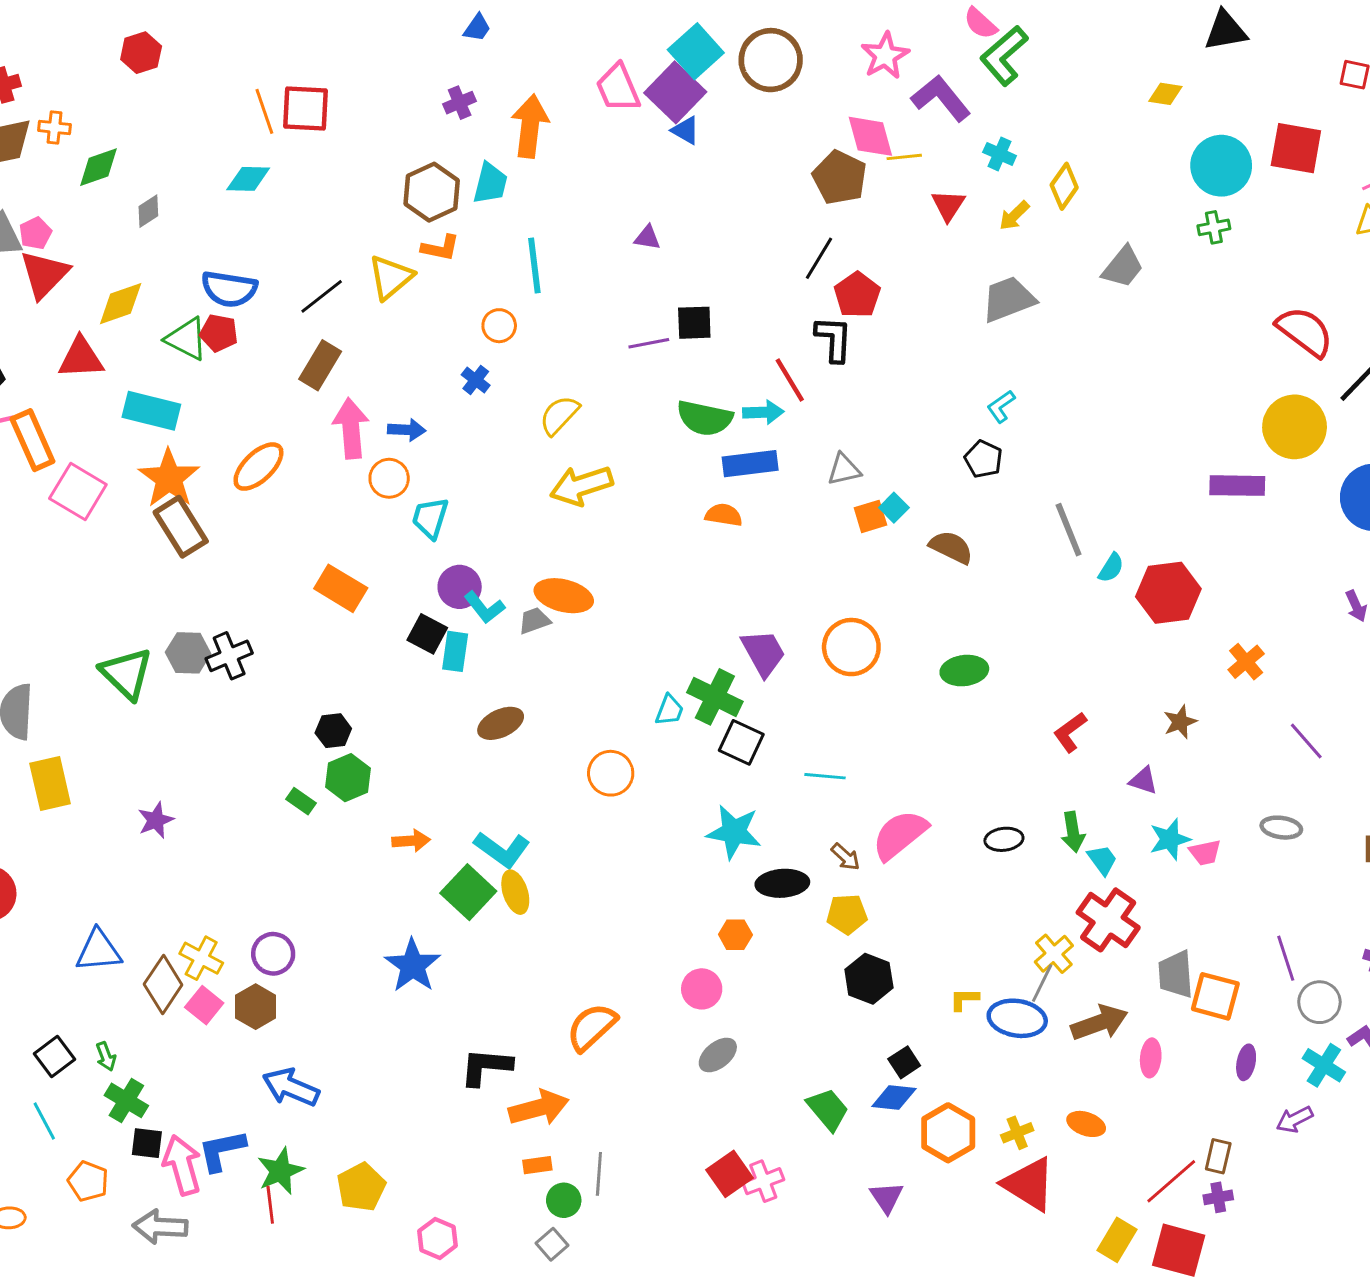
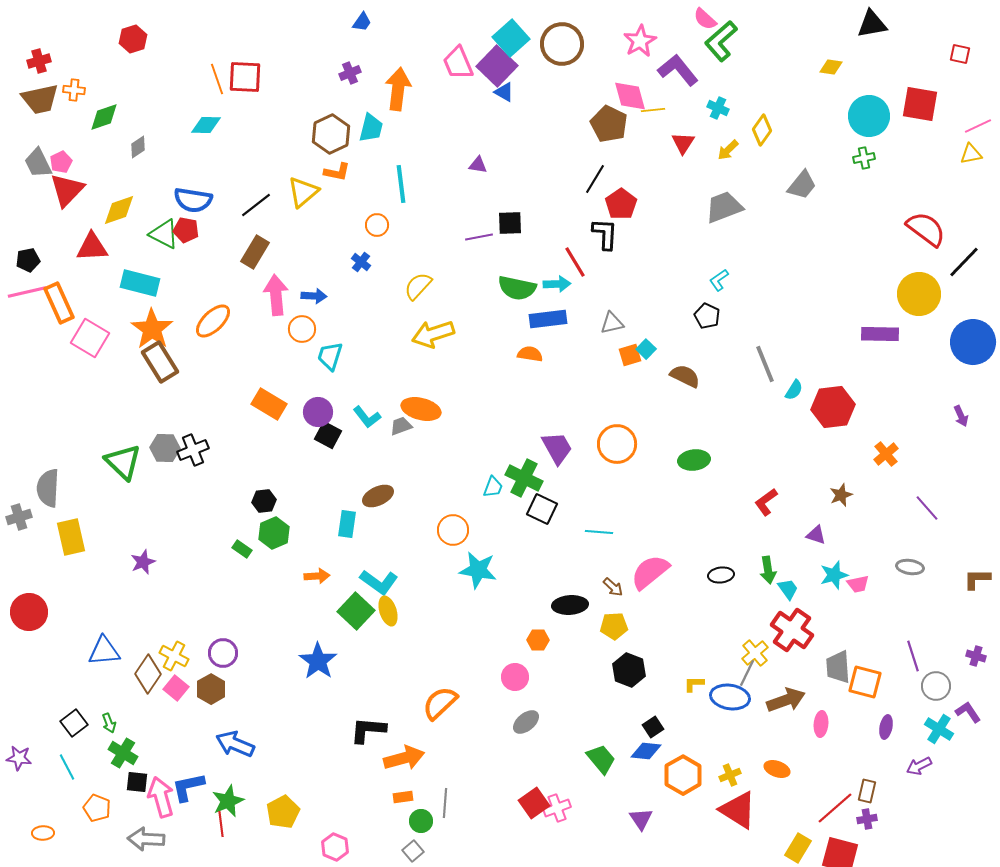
purple circle: (460, 587) -> (318, 412), moved
cyan rectangle: (455, 651) -> (347, 524), moved
cyan star: (734, 832) -> (478, 570), moved

